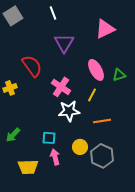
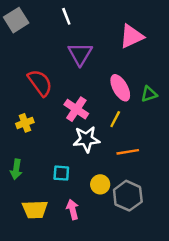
yellow cross: (10, 88) -> (25, 123), moved
green arrow: (13, 135) -> (16, 169), turned -35
pink arrow: (55, 157) -> (73, 209), moved

